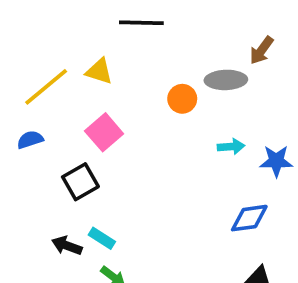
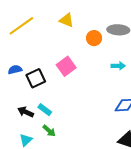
yellow triangle: (99, 71) -> (67, 20), moved
pink square: (104, 132) -> (66, 66), moved
blue semicircle: (30, 140) -> (15, 70), moved

